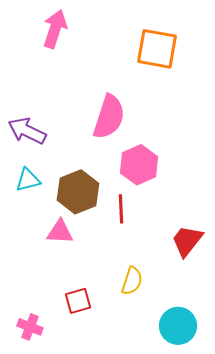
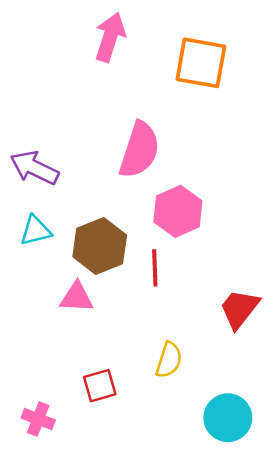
pink arrow: (55, 29) -> (110, 37), moved

